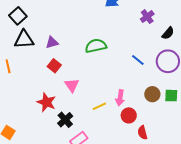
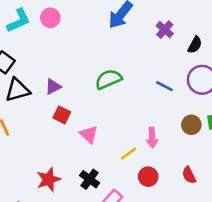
red star: (46, 102) -> (49, 179), moved, turned -30
red circle: (129, 115) -> (148, 177), moved

